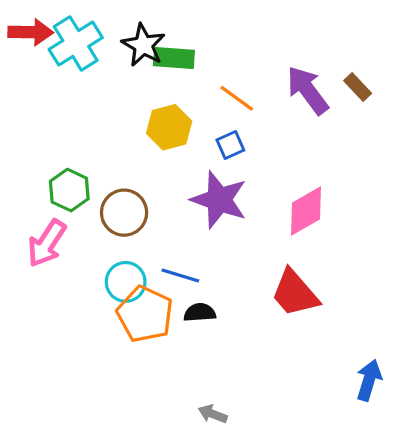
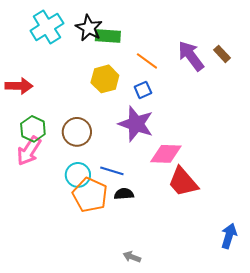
red arrow: (31, 32) -> (19, 86), moved
green hexagon: (69, 190) -> (33, 129), moved
pink diamond: (306, 211) -> (166, 154), moved, turned 32

